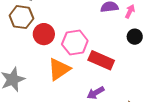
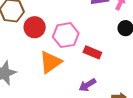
red rectangle: (101, 60) -> (92, 52), size x0.7

